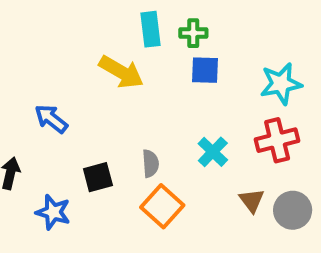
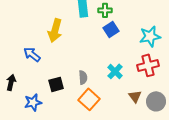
blue square: (205, 70) -> (111, 29), turned -35
yellow arrow: (121, 72) -> (55, 30), moved, turned 75
blue star: (53, 212) -> (33, 102), turned -30

